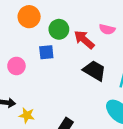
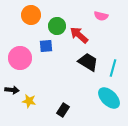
pink semicircle: (107, 29) -> (101, 16), moved
pink circle: (16, 66) -> (20, 58), size x1.5

